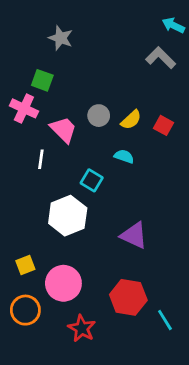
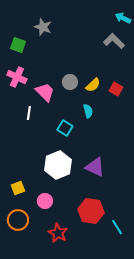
green square: (42, 80) -> (18, 45), moved
cyan semicircle: (124, 156) -> (88, 111), turned 56
white hexagon: (68, 216) -> (58, 165), moved
pink circle: (63, 283) -> (45, 201), size x0.6

